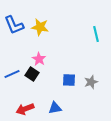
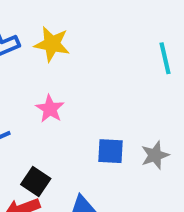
black square: (32, 74) -> (36, 181), moved

